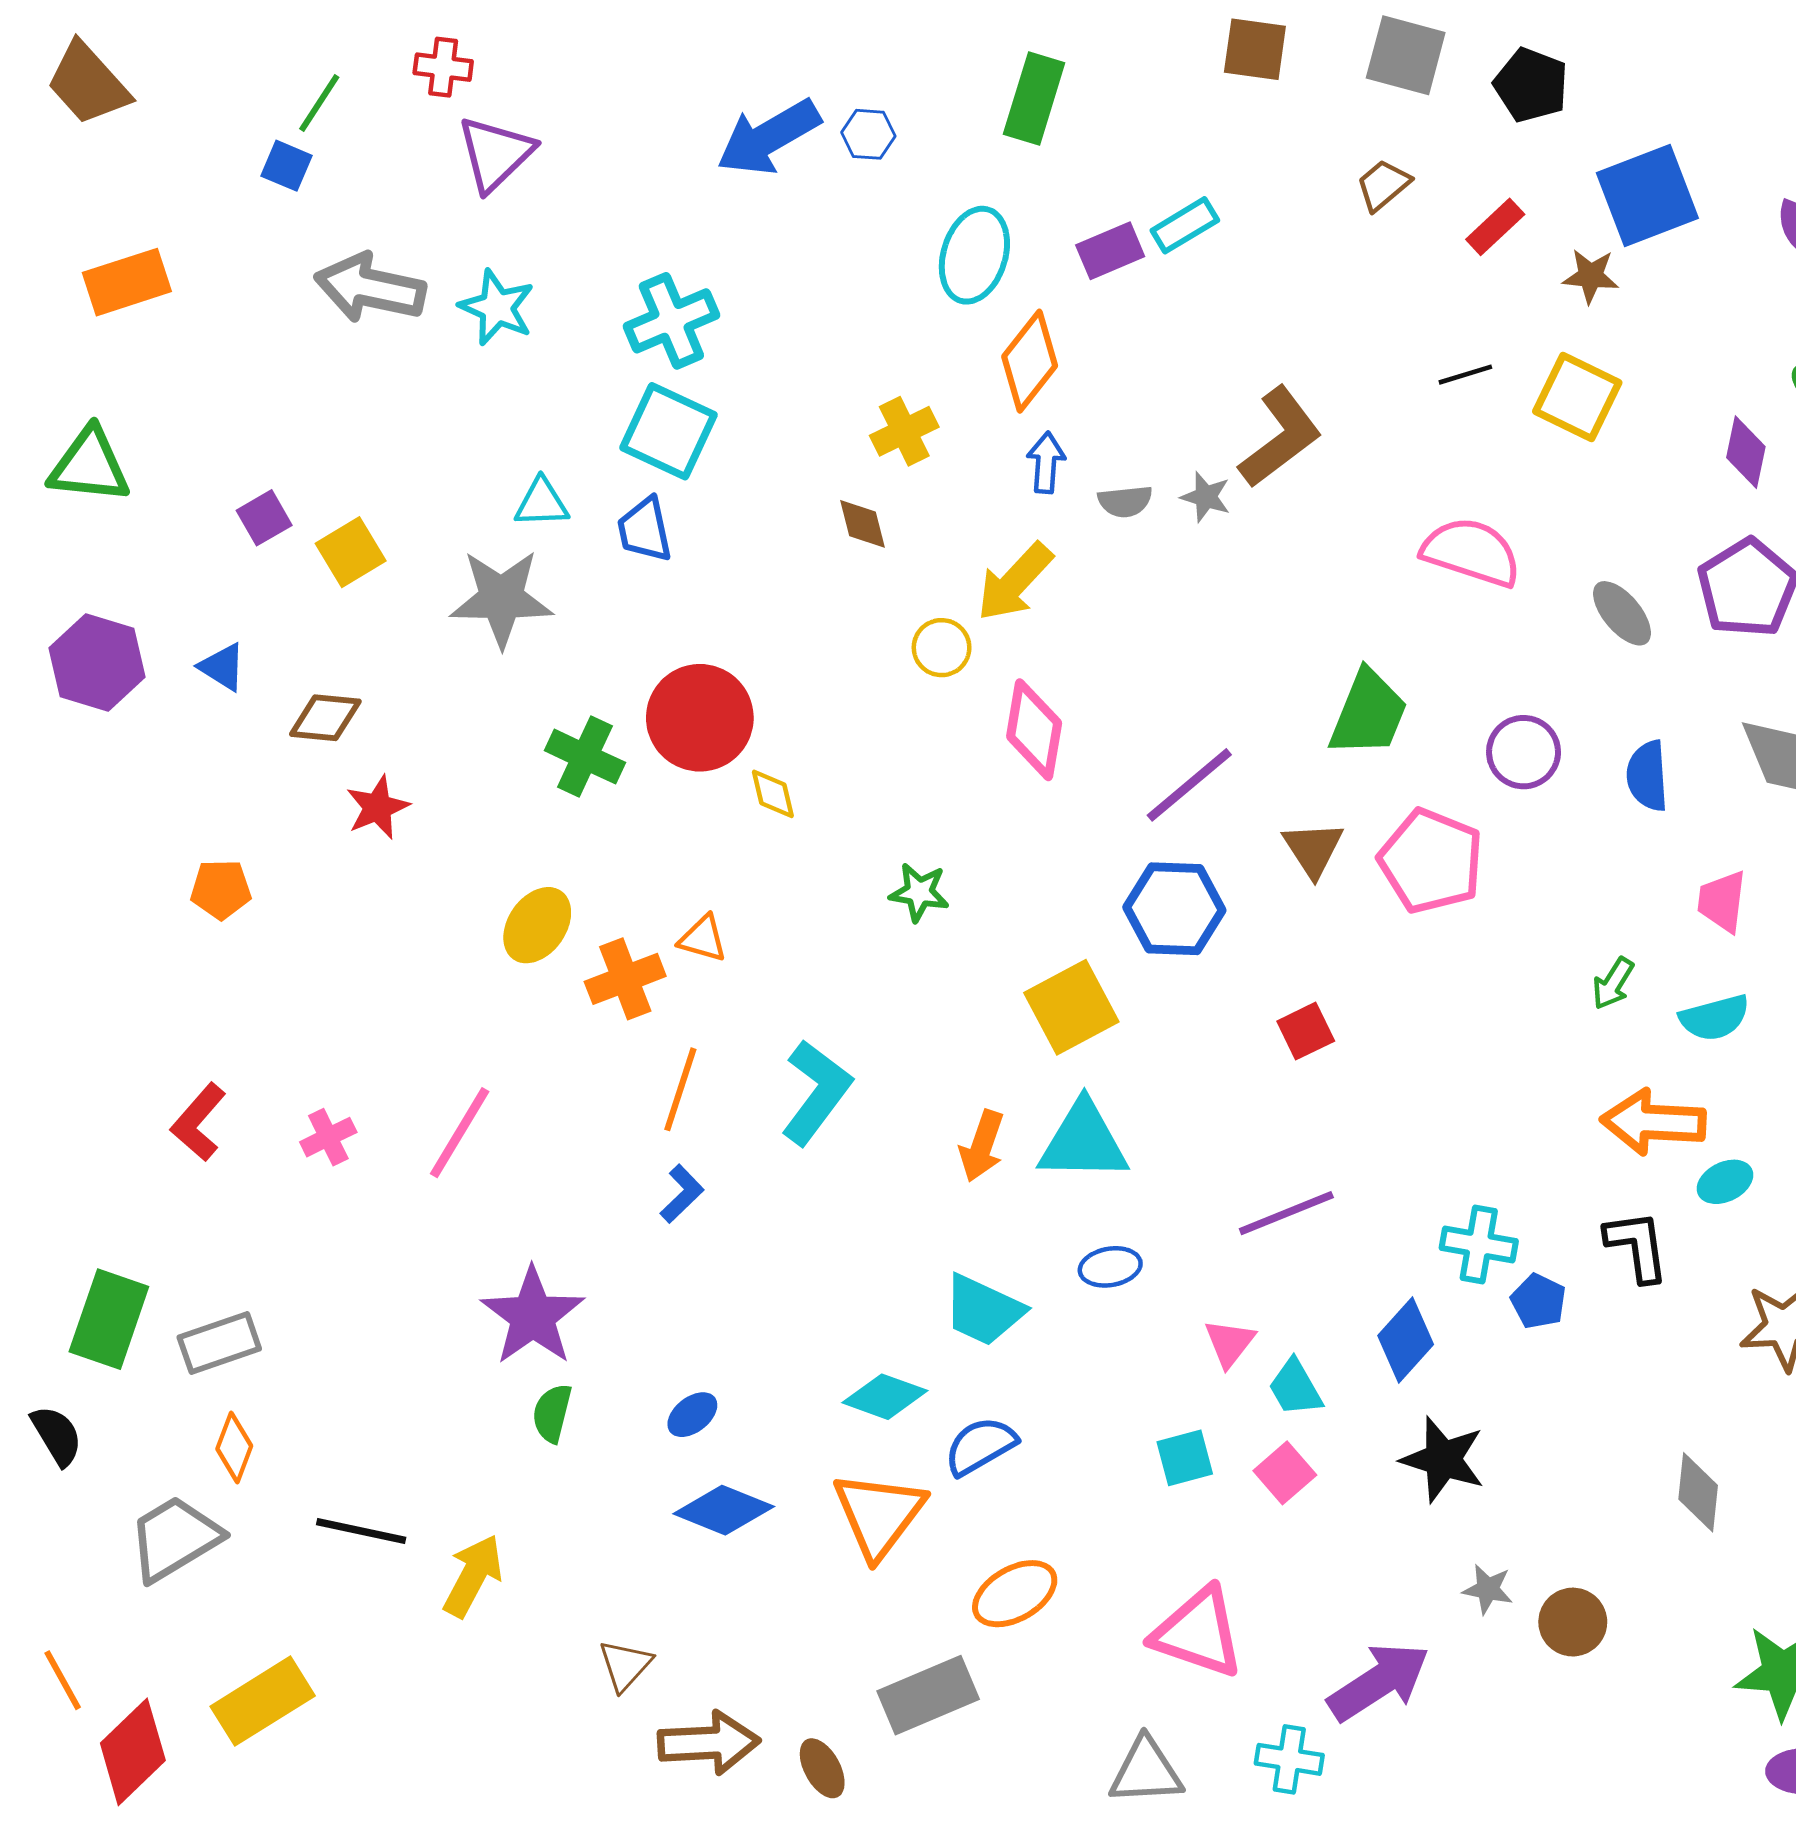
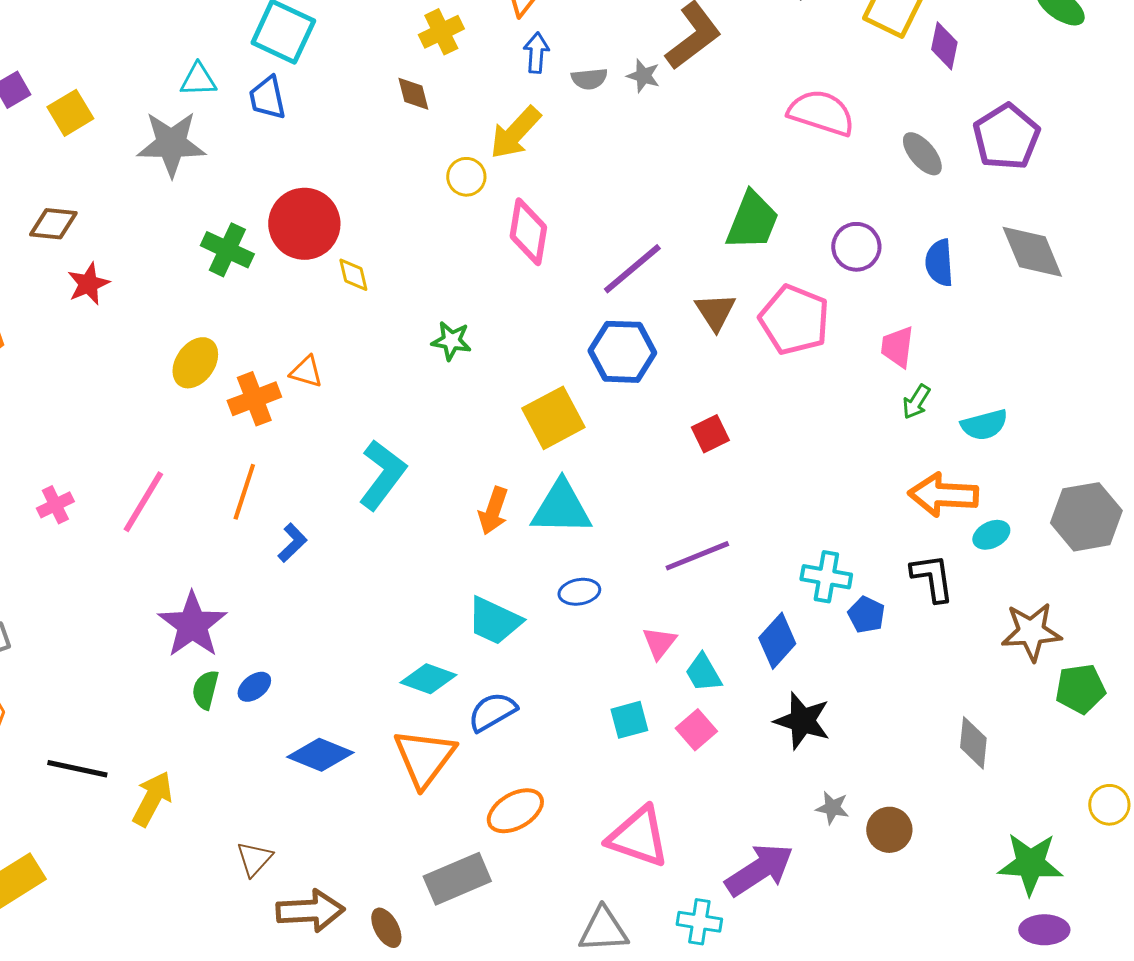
purple diamond: (1746, 452) -> (944, 46), moved
pink trapezoid: (1722, 901) -> (897, 347), moved
orange line: (680, 1089) -> (244, 492), moved
blue ellipse: (692, 1415) -> (254, 687), moved

